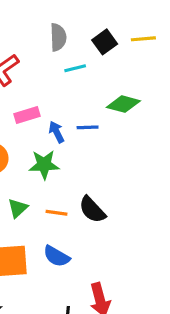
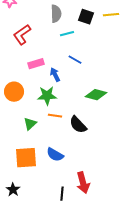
black square: (105, 42) -> (86, 17), turned -35
green diamond: (123, 104) -> (96, 95), moved
blue line: (88, 127) -> (75, 60), moved, turned 32
orange line: (57, 213) -> (55, 116), moved

